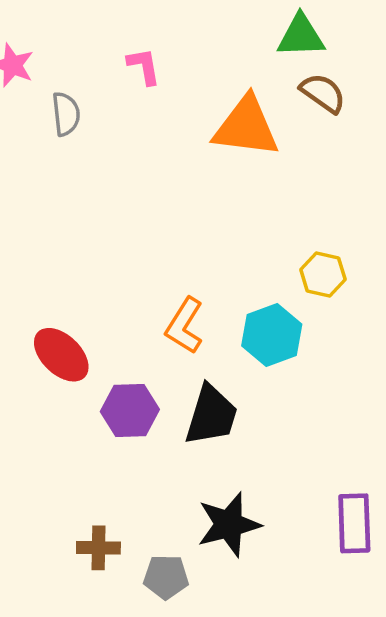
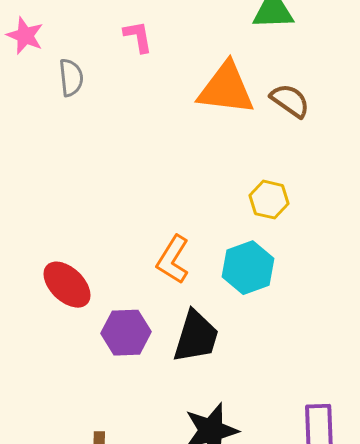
brown semicircle: (323, 93) -> (290, 101), moved
yellow hexagon: (323, 274) -> (269, 200), moved

